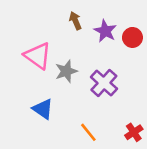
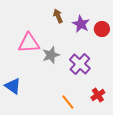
pink triangle: (38, 56) -> (29, 43), turned -40
blue triangle: (43, 109) -> (13, 86), moved
red cross: (134, 132) -> (98, 95), moved

